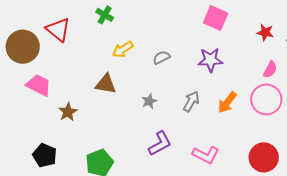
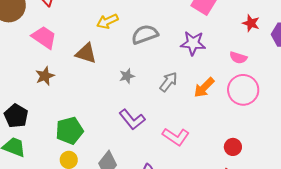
gray semicircle: (161, 58) -> (145, 34), size x1.5
pink semicircle: (270, 70) -> (238, 58), moved, turned 72
pink trapezoid: (39, 85) -> (44, 37), moved
purple L-shape: (160, 144) -> (132, 119), turned 72
red circle: (264, 157) -> (233, 147), size x0.6

